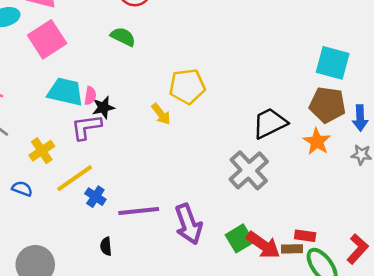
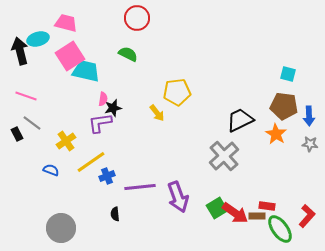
cyan square: (333, 63) -> (288, 74), size x0.6
cyan trapezoid: (65, 92) -> (86, 71), moved
blue cross: (95, 197) -> (107, 176), turned 35

